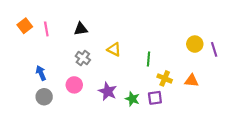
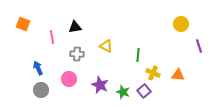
orange square: (25, 26) -> (23, 24), turned -32
pink line: (46, 29) -> (52, 37), moved
yellow circle: (195, 44) -> (181, 24), moved
gray cross: (83, 58) -> (77, 54), turned -32
purple square: (155, 98) -> (144, 91), turned -32

